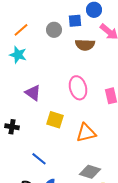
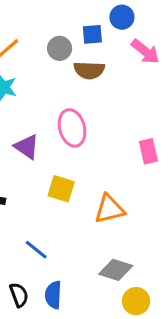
brown semicircle: (85, 45) -> (89, 70), moved
pink ellipse: (78, 88) -> (72, 128), moved

